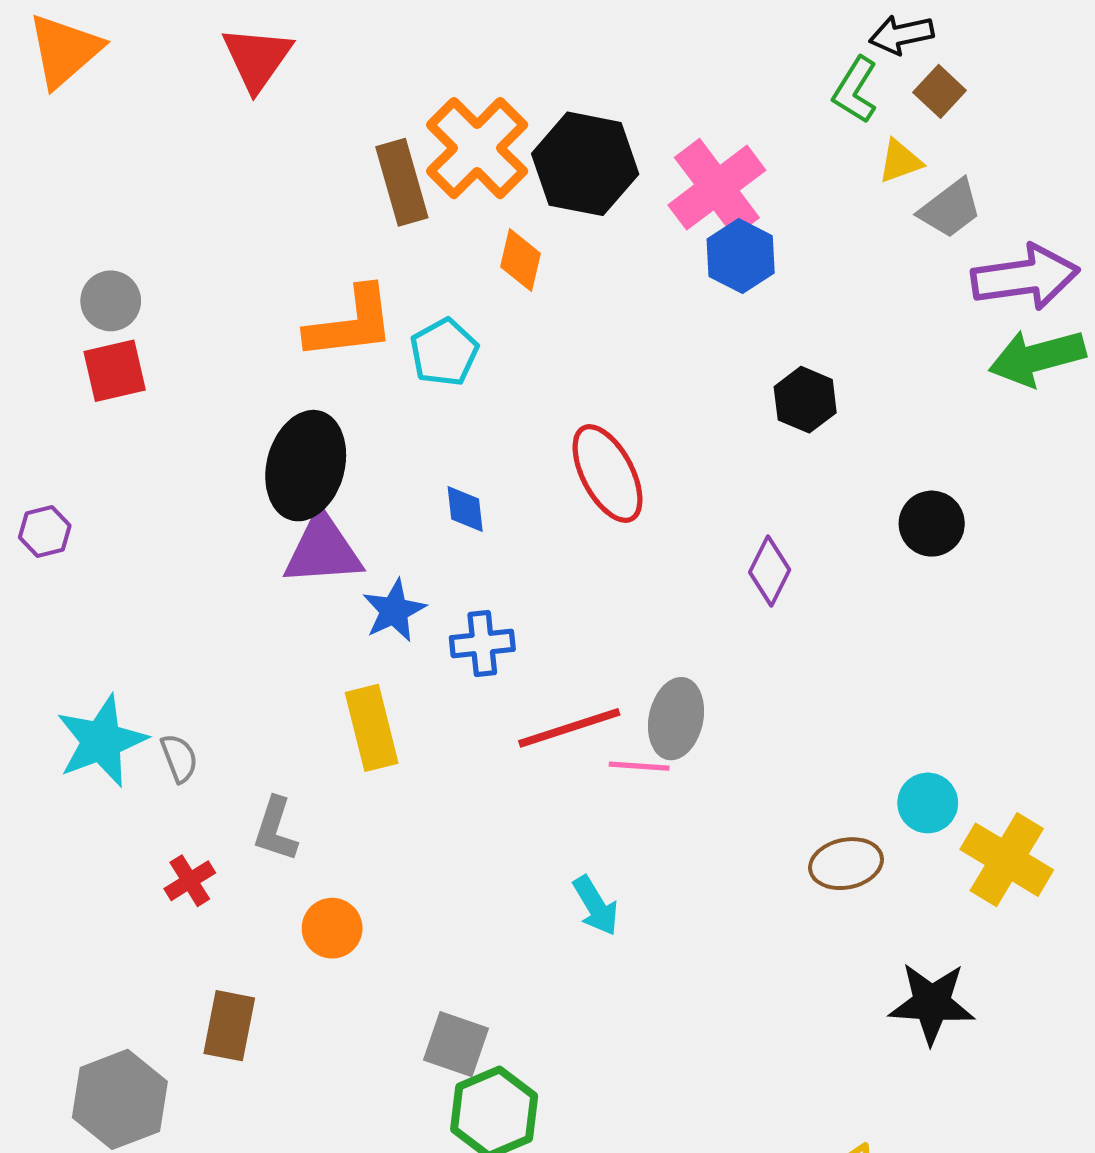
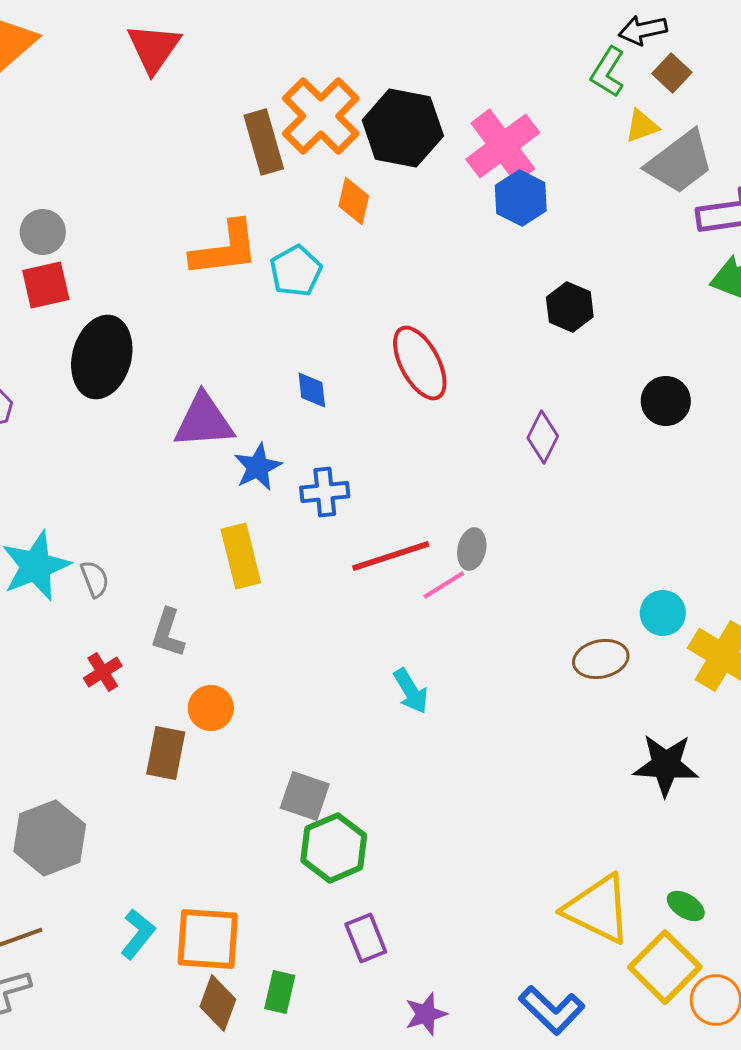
gray trapezoid: (950, 209) -> (680, 162), size x1.4
black ellipse: (306, 466) -> (102, 357), moved
gray ellipse: (676, 719) -> (472, 549), size x0.7
pink line: (639, 766) -> (444, 585), turned -36
brown rectangle: (229, 1026) -> (166, 753), moved

